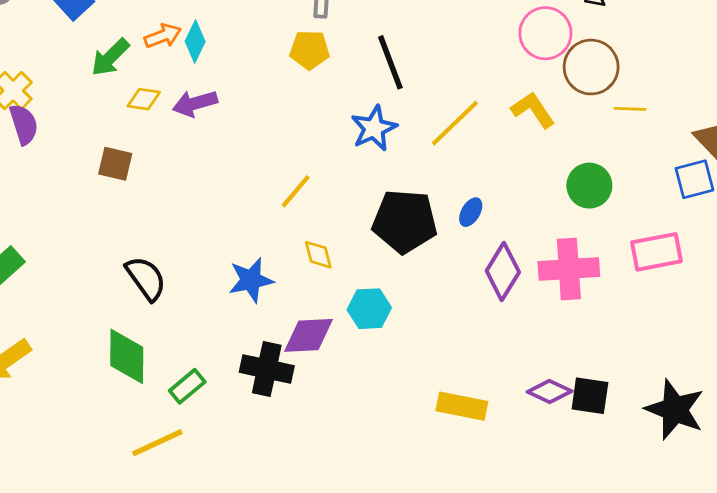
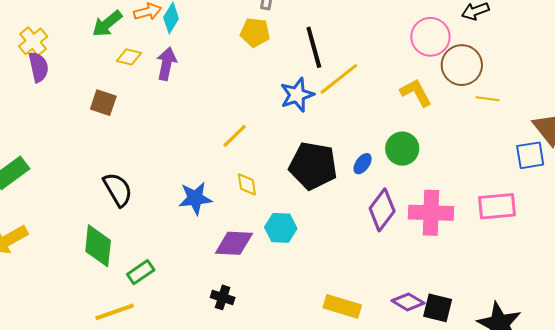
purple arrow: (195, 103) -> (166, 64), turned 112
yellow line: (455, 123) -> (339, 79), moved
green circle: (589, 186) -> (402, 149), moved
black cross: (267, 369) -> (223, 297), moved, size x0.6

